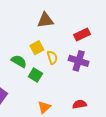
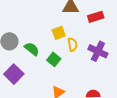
red rectangle: (82, 35) -> (96, 17), moved
green semicircle: (19, 61) -> (32, 49), moved

